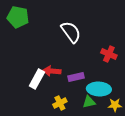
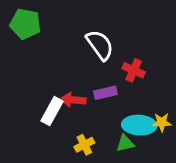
red cross: (109, 54) -> (134, 70), moved
purple rectangle: (76, 77) -> (105, 93), moved
yellow star: (115, 105) -> (162, 122), moved

